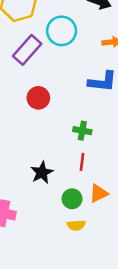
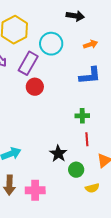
red circle: (38, 98) -> (35, 87), moved
green circle: (72, 199) -> (76, 170), moved

